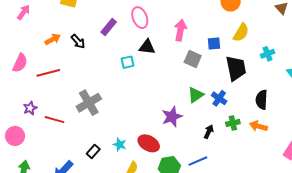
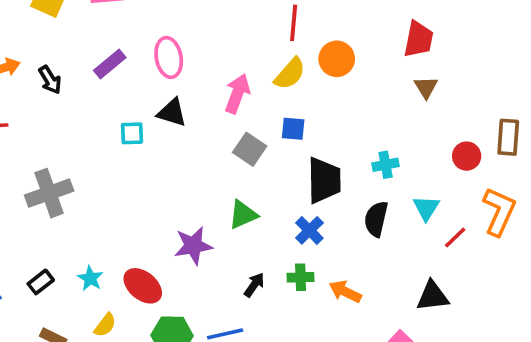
yellow semicircle: (241, 33) -> (290, 74), moved
blue cross: (219, 98) -> (309, 230), moved
black semicircle: (262, 100) -> (376, 219), moved

